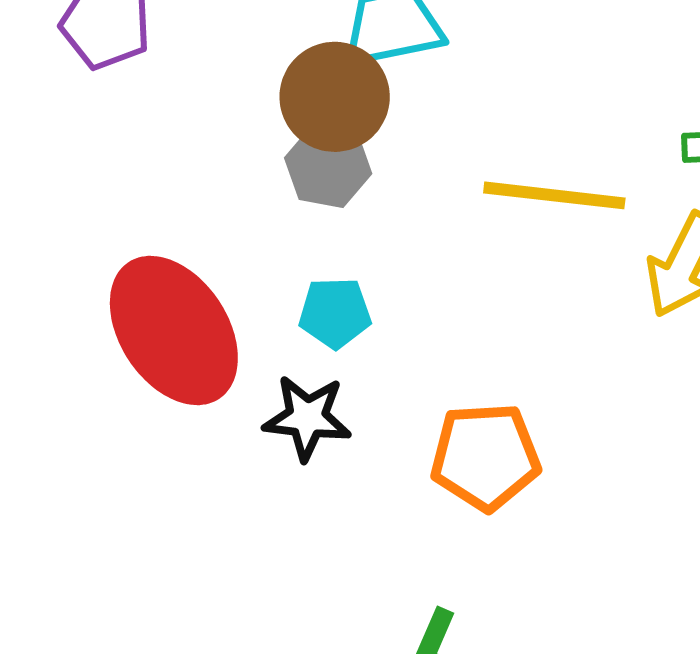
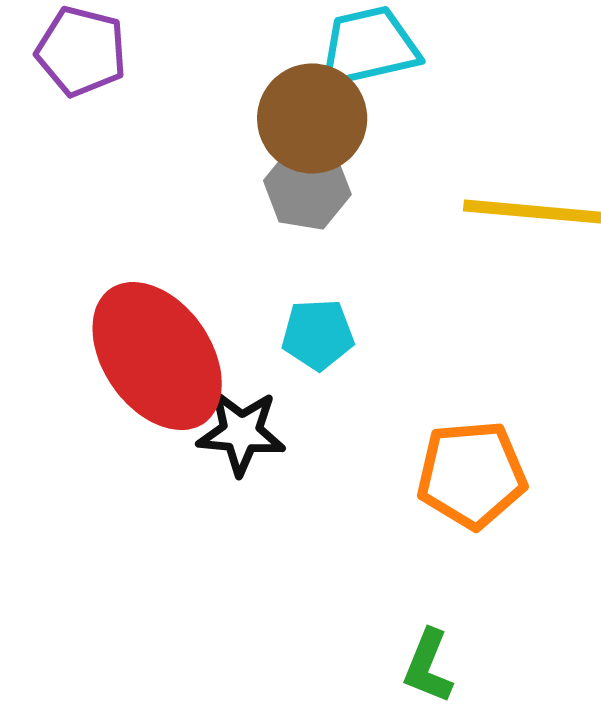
black star: (307, 418) -> (241, 433), moved

